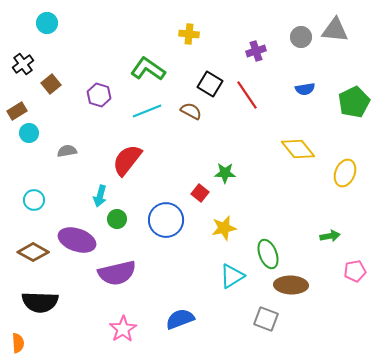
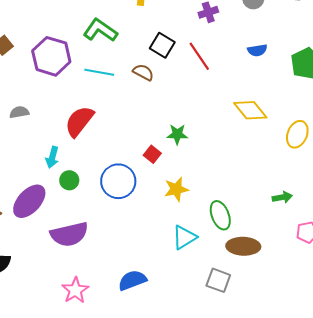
purple hexagon: (99, 95) -> (51, 56), size x1.6
cyan line: (147, 111) -> (99, 72), turned 32
purple ellipse: (77, 240) -> (29, 201), turned -66

